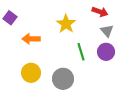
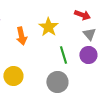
orange arrow: (31, 39) -> (21, 36), moved, turned -102
gray circle: (63, 79) -> (57, 82), moved

